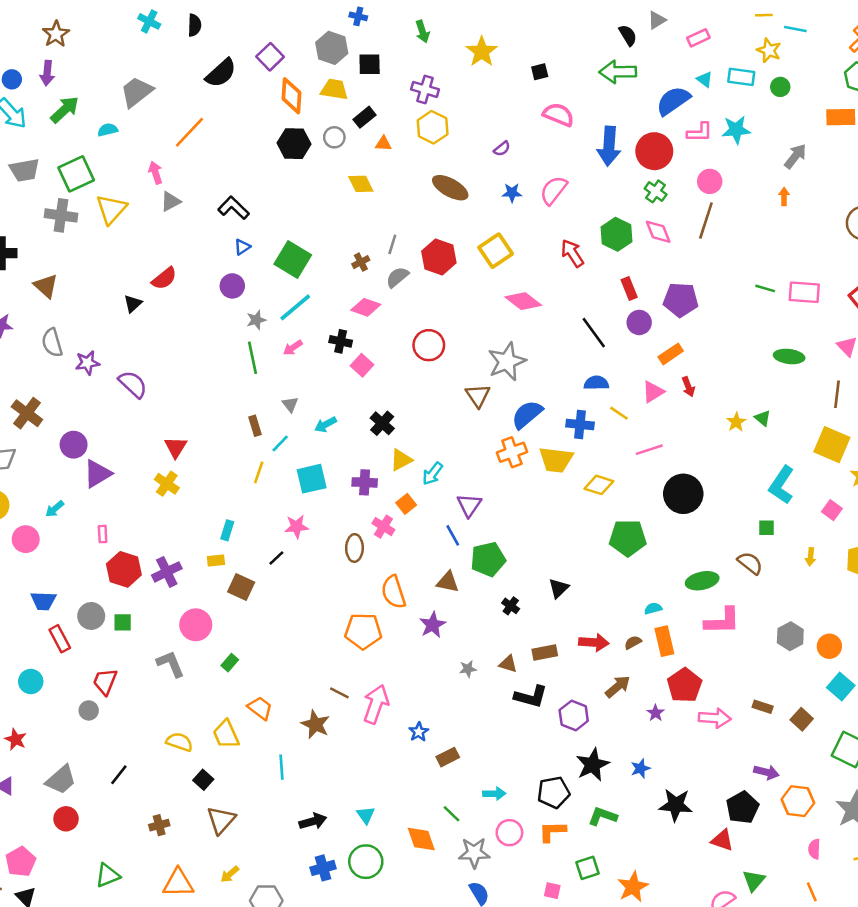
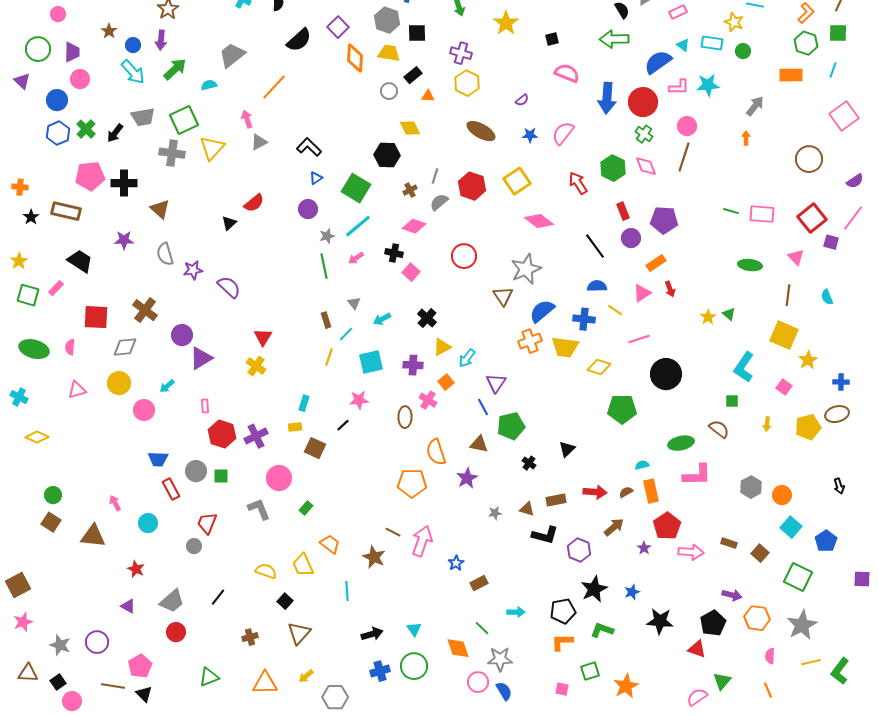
black hexagon: (294, 144) -> (387, 155), moved
pink circle: (509, 833) -> (478, 682), moved

